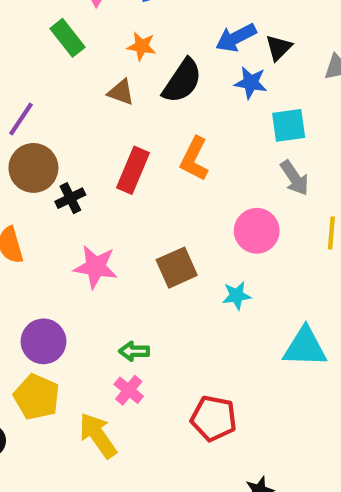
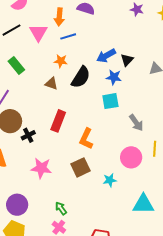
green rectangle: (67, 38) -> (16, 65), moved
cyan square: (289, 125) -> (110, 101), moved
orange L-shape: (194, 159) -> (86, 139), moved
pink circle: (257, 231) -> (131, 157), moved
green arrow: (134, 351) -> (61, 208), turned 56

